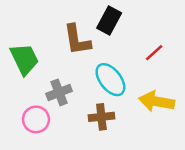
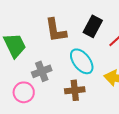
black rectangle: (109, 21) -> (93, 26), moved

